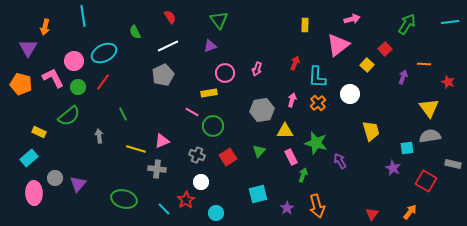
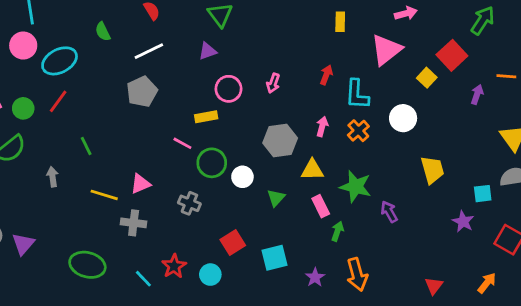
red square: (385, 49) -> (452, 55), size x1.5
pink circle: (74, 61) -> (23, 46), moved
red square: (228, 157) -> (233, 242), moved
white circle: (201, 182) -> (242, 177), moved
cyan circle: (216, 213) -> (210, 275), moved

